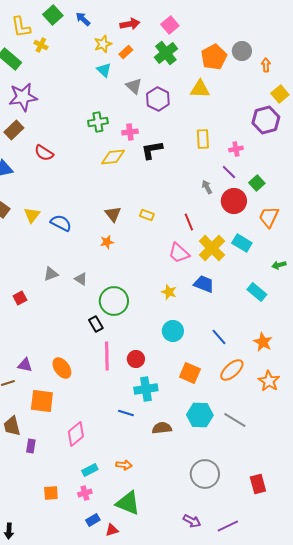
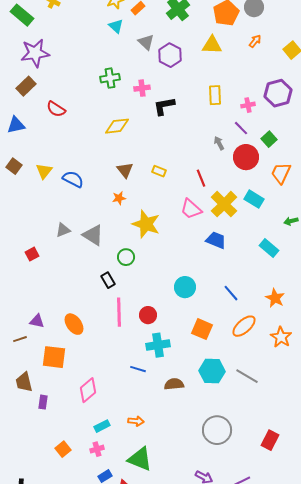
orange arrow: (266, 65) -> (255, 41), moved, turned 40
purple hexagon: (266, 120) -> (278, 93), moved
yellow diamond: (113, 157) -> (117, 126), moved
gray triangle: (81, 279) -> (93, 235), size x1.6
yellow star: (169, 292) -> (146, 224), moved, size x1.8
green circle: (114, 301) -> (126, 257), size x0.6
red rectangle: (258, 484) -> (270, 440), turned 42
orange square: (51, 493) -> (63, 449), turned -35

